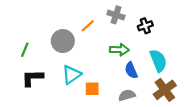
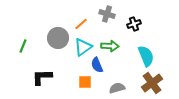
blue semicircle: (131, 70) -> (97, 65), moved
cyan triangle: (71, 75) -> (83, 47), moved
black L-shape: (32, 78) -> (42, 77), moved

